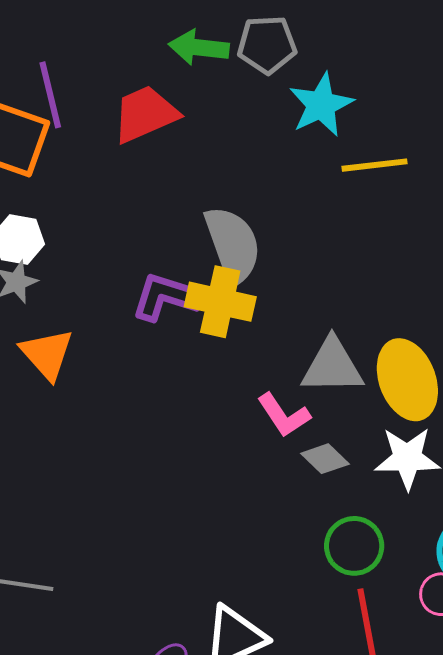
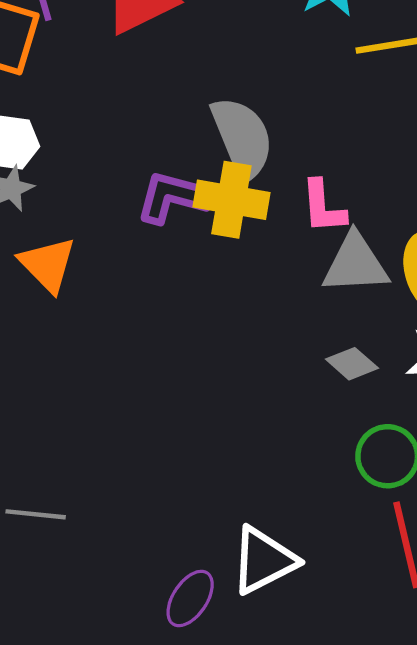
pink L-shape: (284, 415) -> (323, 207), moved, turned 32

